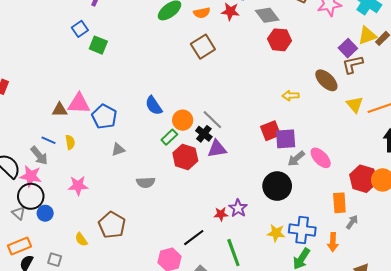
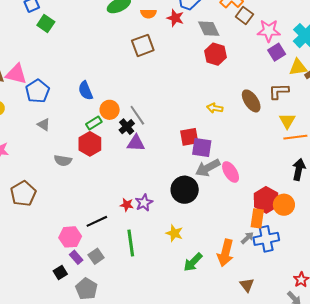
purple square: (348, 48) -> (277, 52), moved
yellow triangle: (355, 105) -> (287, 121), moved
gray triangle: (118, 149) -> (44, 124), turned 40
red hexagon: (185, 157) -> (90, 144), moved
gray arrow: (296, 159) -> (208, 168), size x1.4
orange rectangle: (339, 203) -> (257, 218), moved
blue cross: (302, 230) -> (266, 239), moved, turned -30
orange arrow: (333, 242) -> (225, 253), size x1.5

